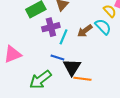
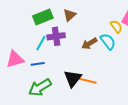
cyan line: (63, 37) -> (41, 43), moved
blue line: (57, 57) -> (38, 64), moved, turned -32
orange line: (82, 79) -> (88, 81), moved

